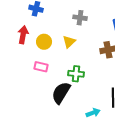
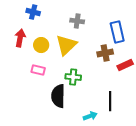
yellow triangle: (69, 42) -> (66, 45), size x1.6
black semicircle: (61, 93) -> (58, 96), turned -30

